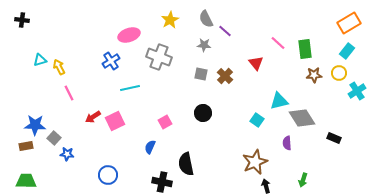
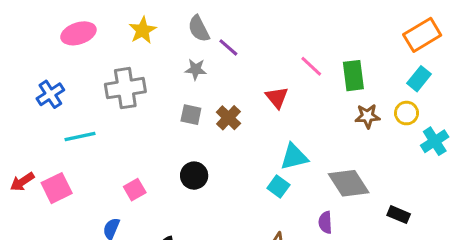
pink ellipse: (129, 35) -> (78, 33), moved
gray cross: (159, 57) -> (125, 88), turned -30
cyan triangle: (279, 101) -> (294, 157), moved

